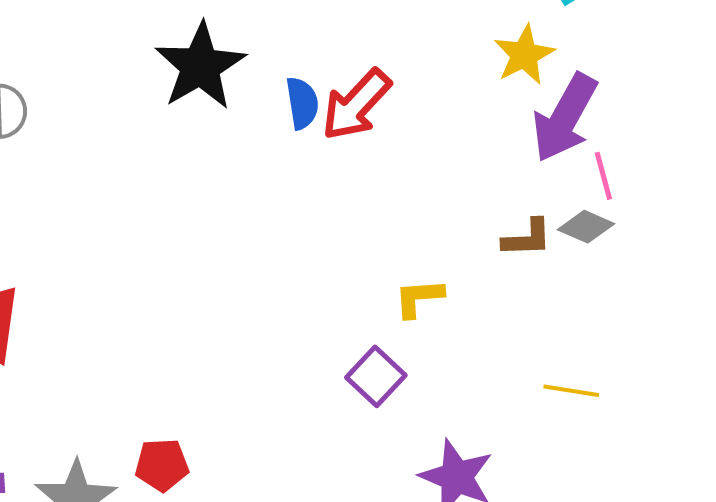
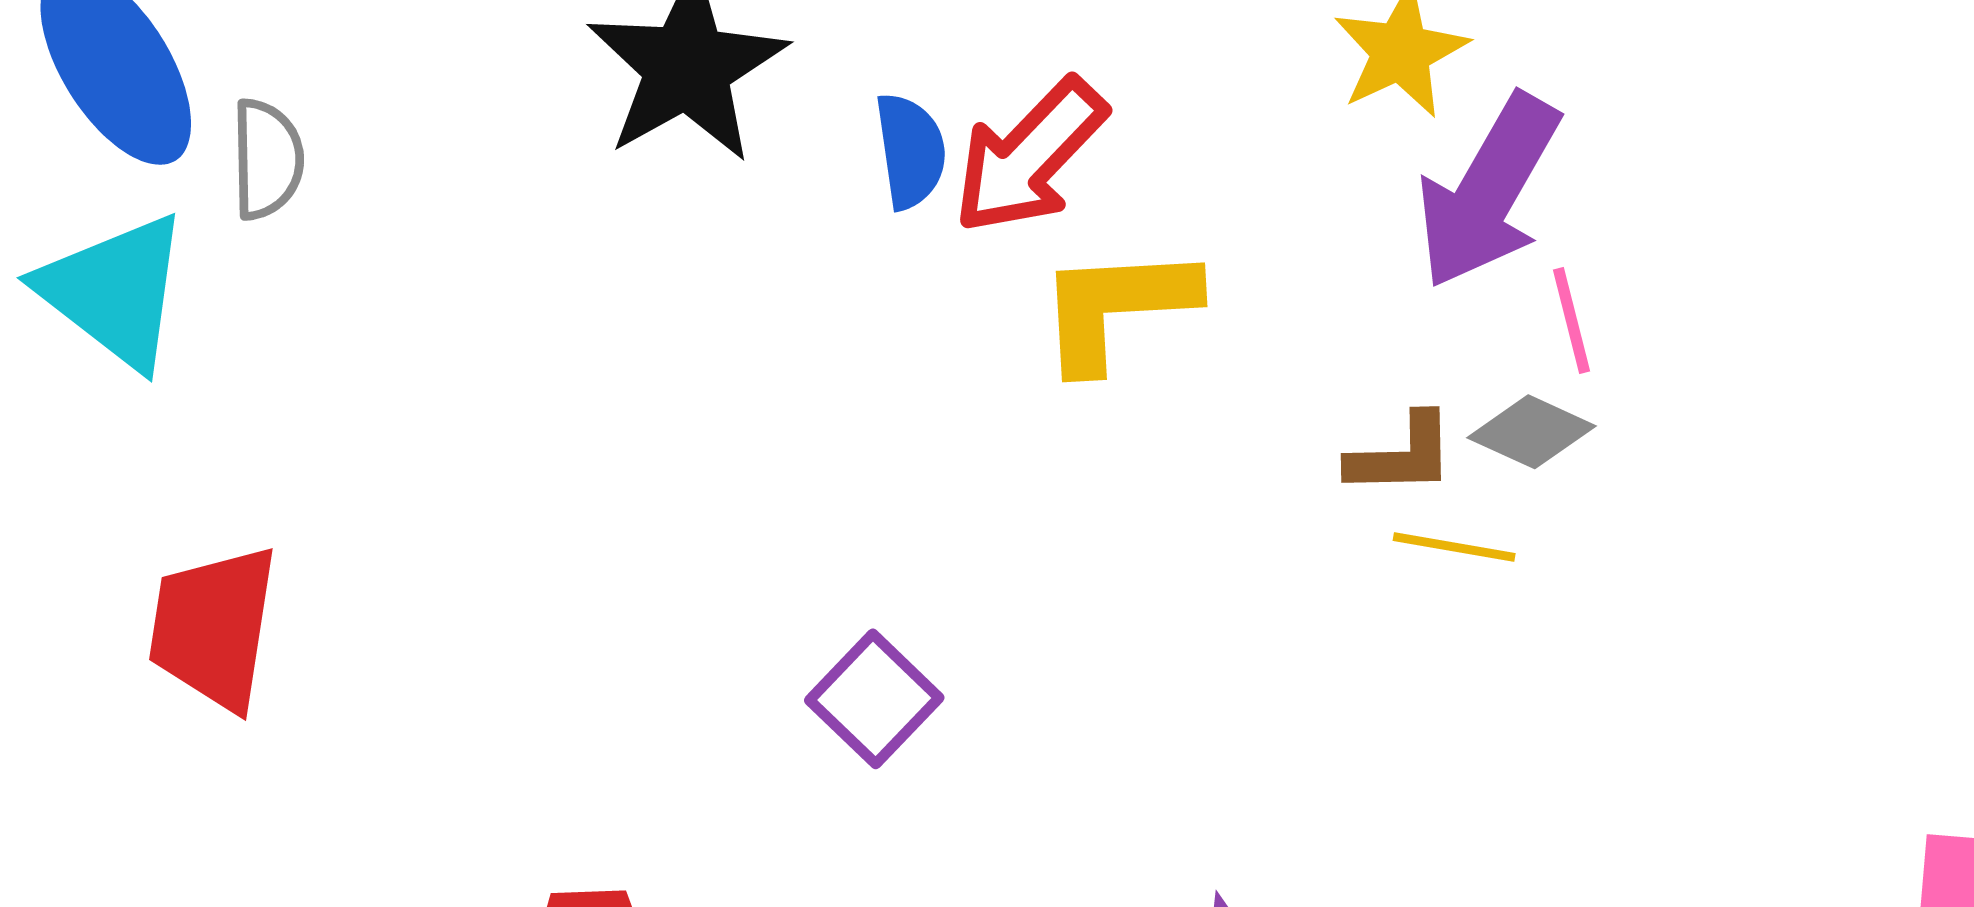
yellow L-shape: (419, 298) -> (1116, 307), moved, size x1.5
purple square: (376, 376) -> (874, 699), moved
yellow line: (571, 391) -> (1454, 547), moved

